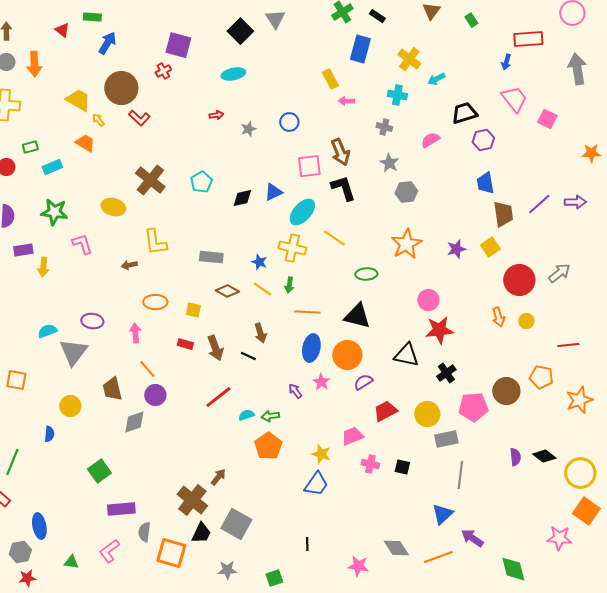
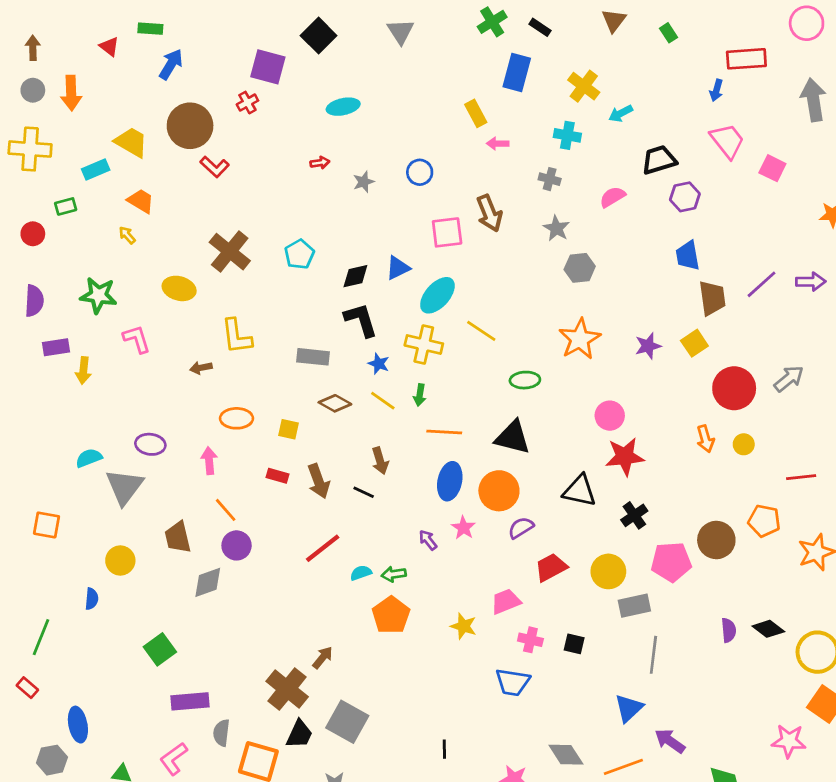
black square: (240, 31) -> (319, 36), moved
yellow arrow: (98, 120) -> (127, 235), moved
cyan rectangle: (52, 167) -> (96, 170), moved
black L-shape: (343, 188) -> (361, 320), moved
blue trapezoid: (316, 484) -> (513, 682), moved, turned 64

